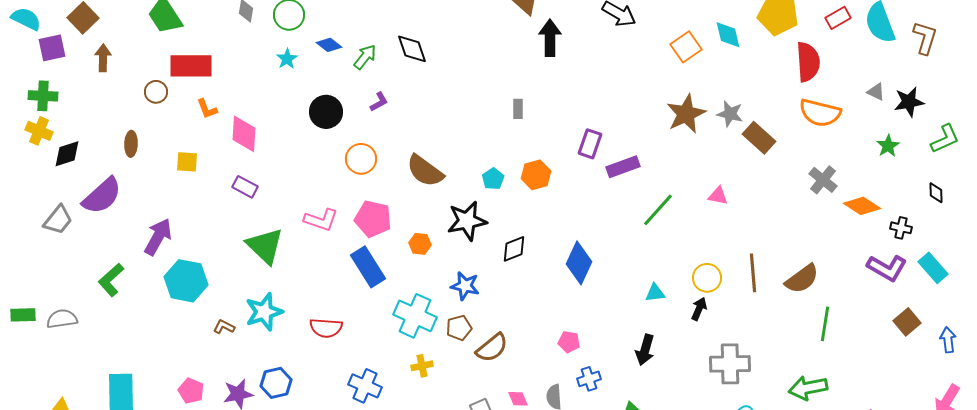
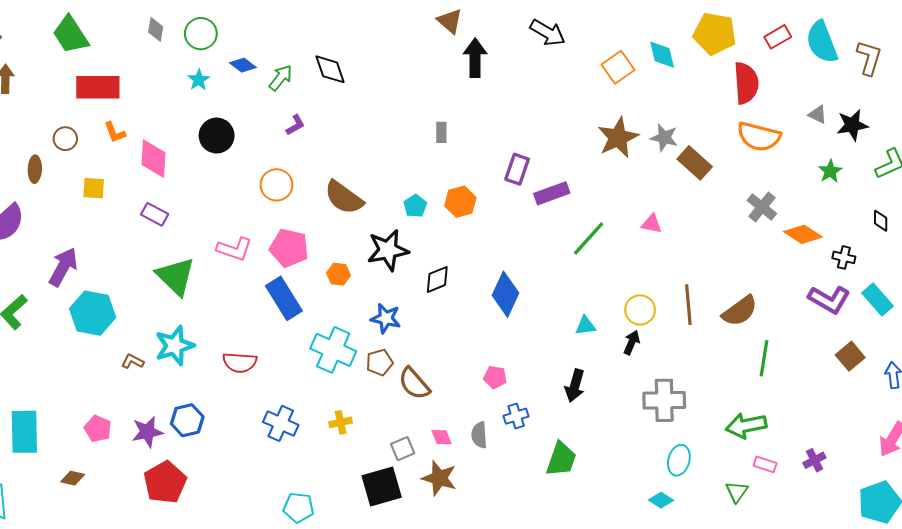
brown circle: (156, 92) -> (65, 139), moved
black circle: (326, 112) -> (217, 136), moved
brown semicircle: (492, 348) -> (414, 384), turned 88
yellow cross: (422, 366) -> (341, 422), moved

